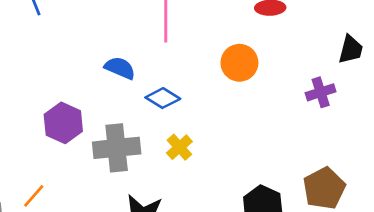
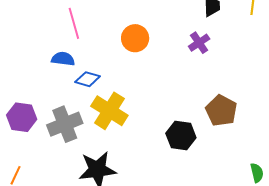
blue semicircle: (120, 68) -> (63, 59), moved
yellow cross: (179, 147) -> (109, 111), size x1.8

